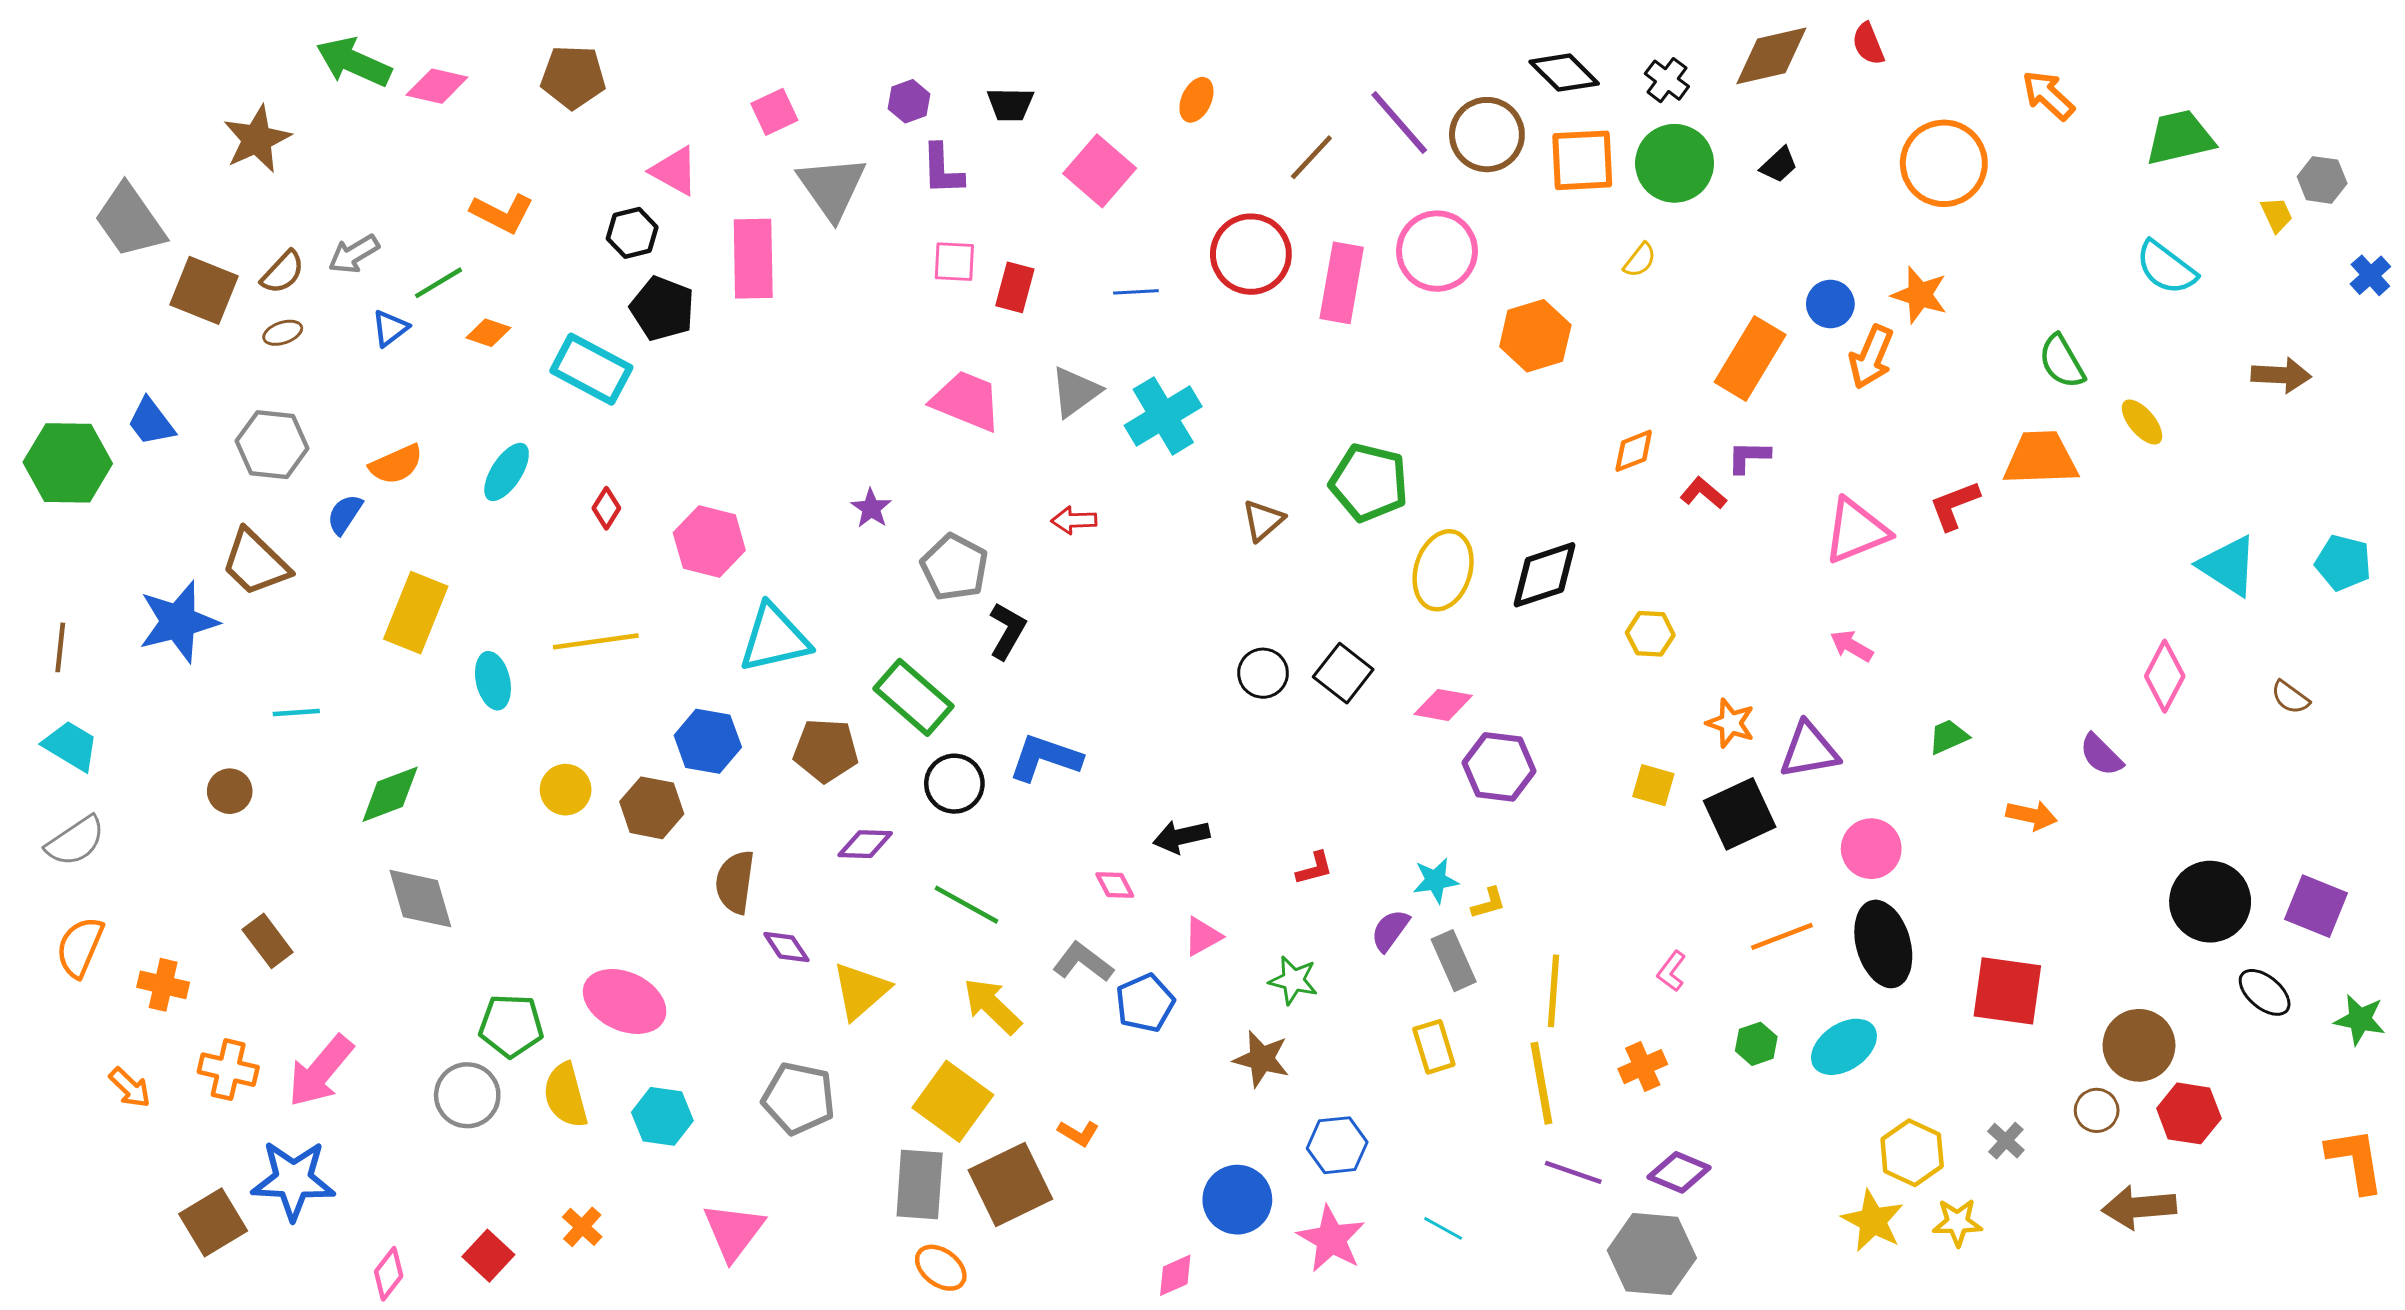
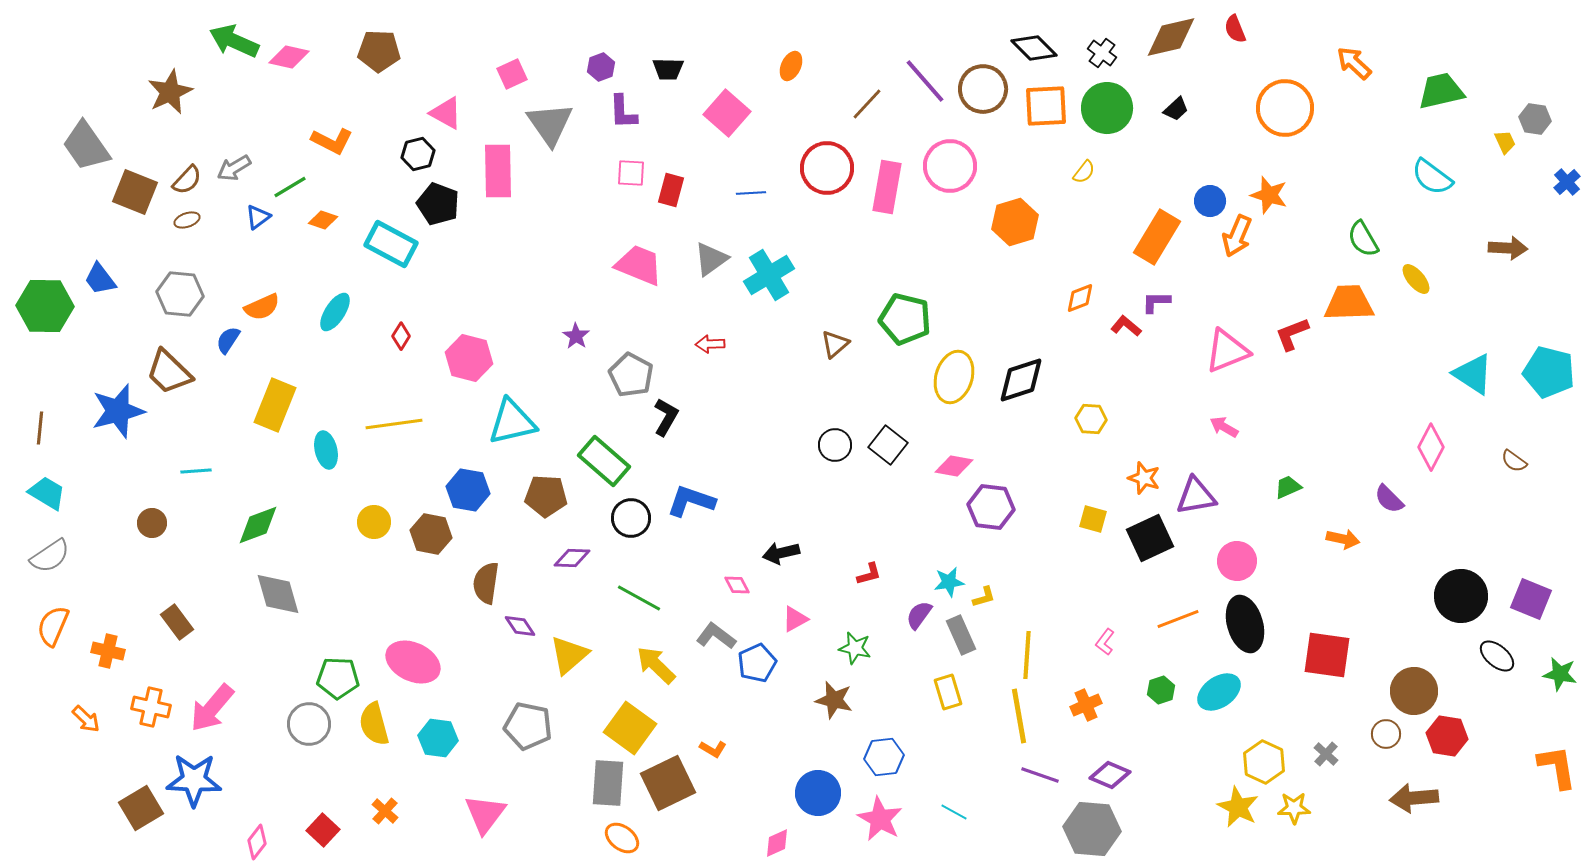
cyan pentagon: (2343, 563) -> (1549, 372), size x1.4

